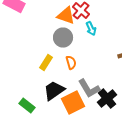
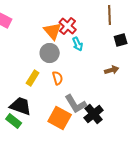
orange triangle: (66, 16) -> (53, 31), turned 30
black trapezoid: (54, 90) -> (21, 106), moved, turned 55
orange square: (73, 102) -> (60, 118), turned -35

